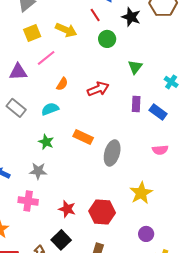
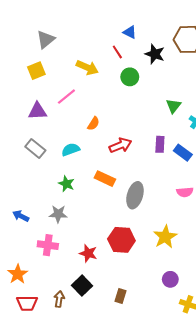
yellow square: (32, 33) -> (36, 71), moved
green triangle: (135, 67) -> (173, 106), moved
orange semicircle: (62, 84) -> (93, 124), moved
red arrow: (98, 89) -> (120, 145), moved
red hexagon: (102, 212) -> (121, 240), moved

